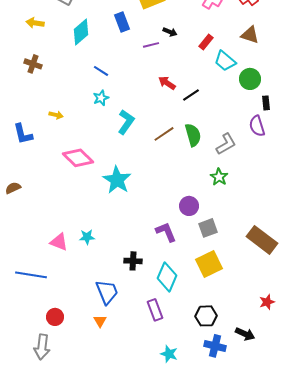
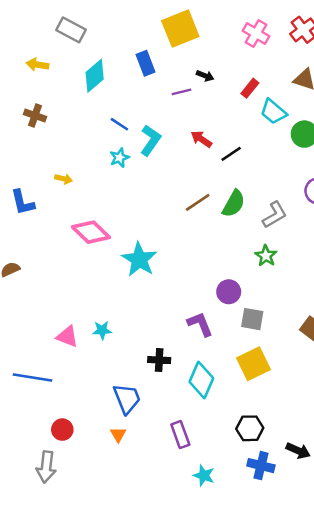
cyan L-shape: (126, 122) -> (150, 140), moved
green semicircle: (193, 135) -> (234, 204), turned 45
gray square: (208, 228) -> (252, 319), turned 30
purple rectangle: (155, 310) -> (180, 435), moved

